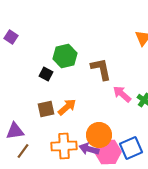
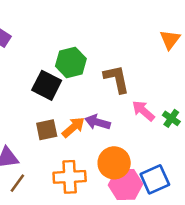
black square: (46, 74) -> (47, 85), size x1.6
purple arrow: (89, 149) -> (98, 122), moved

